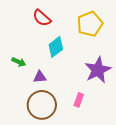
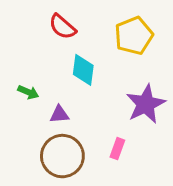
cyan diamond: (56, 47) -> (83, 70), turned -45

